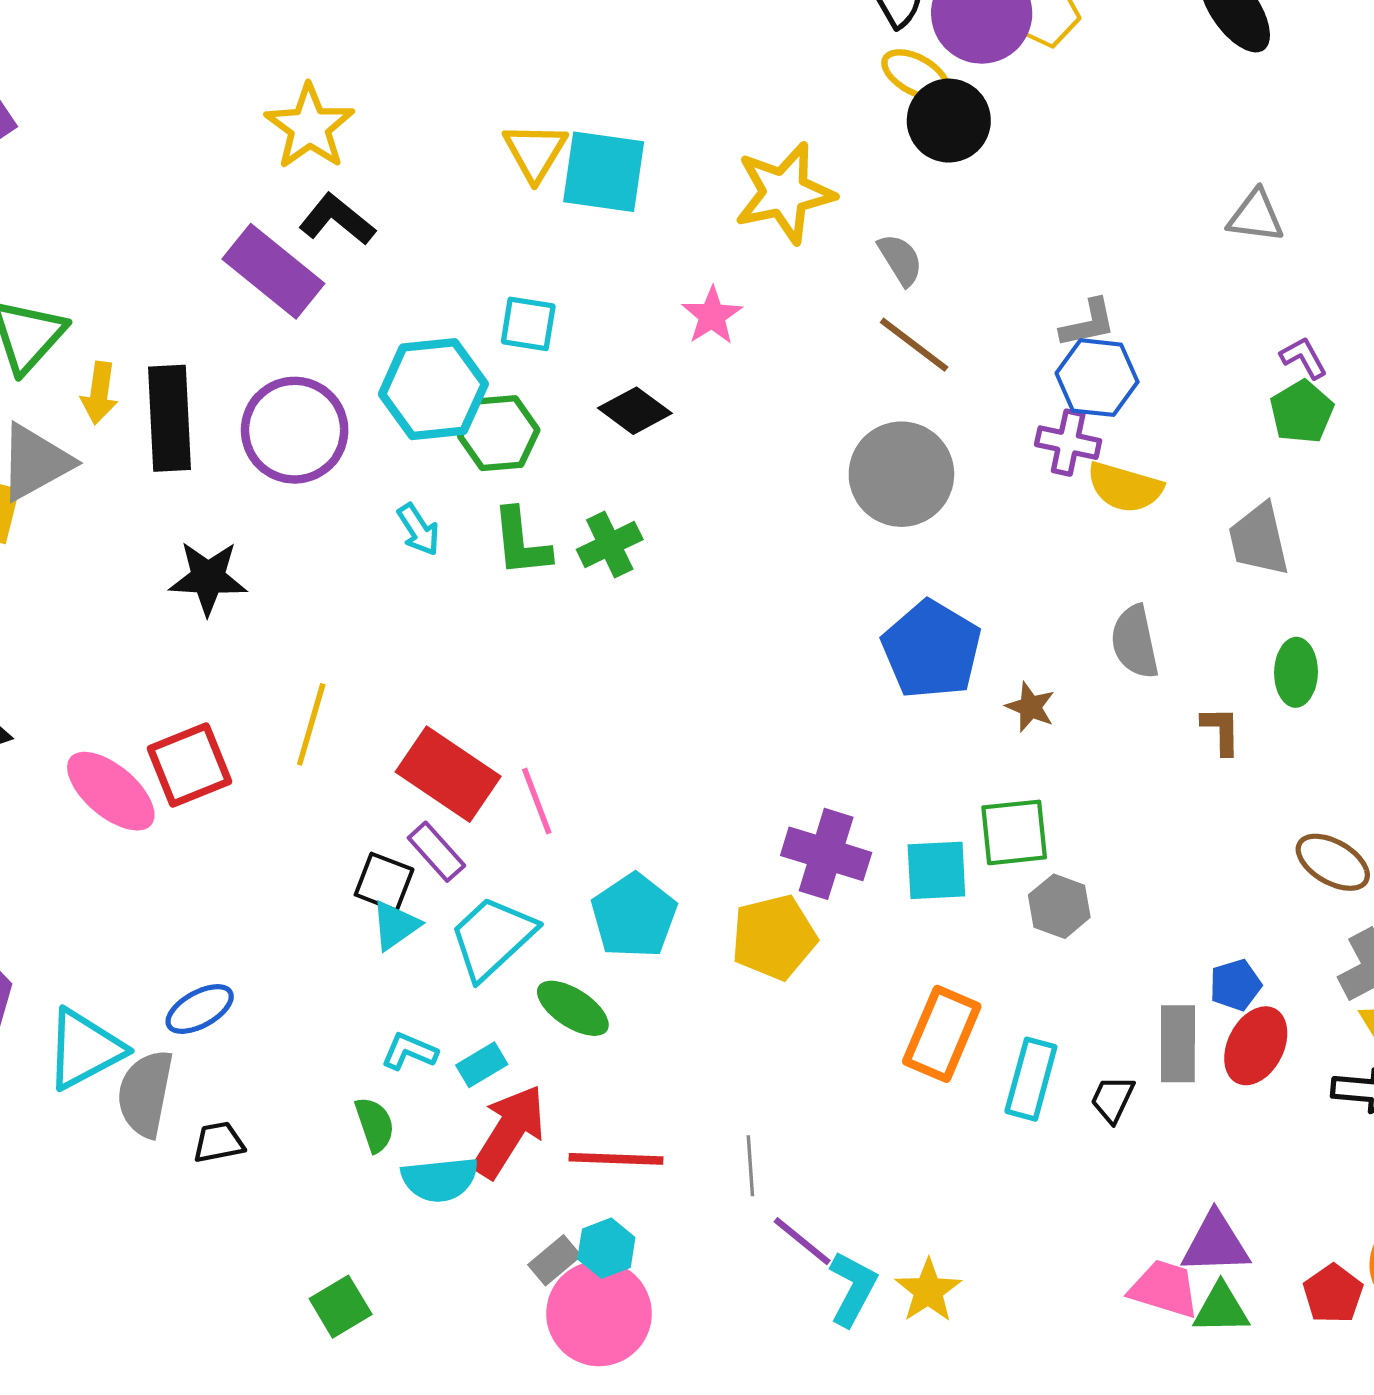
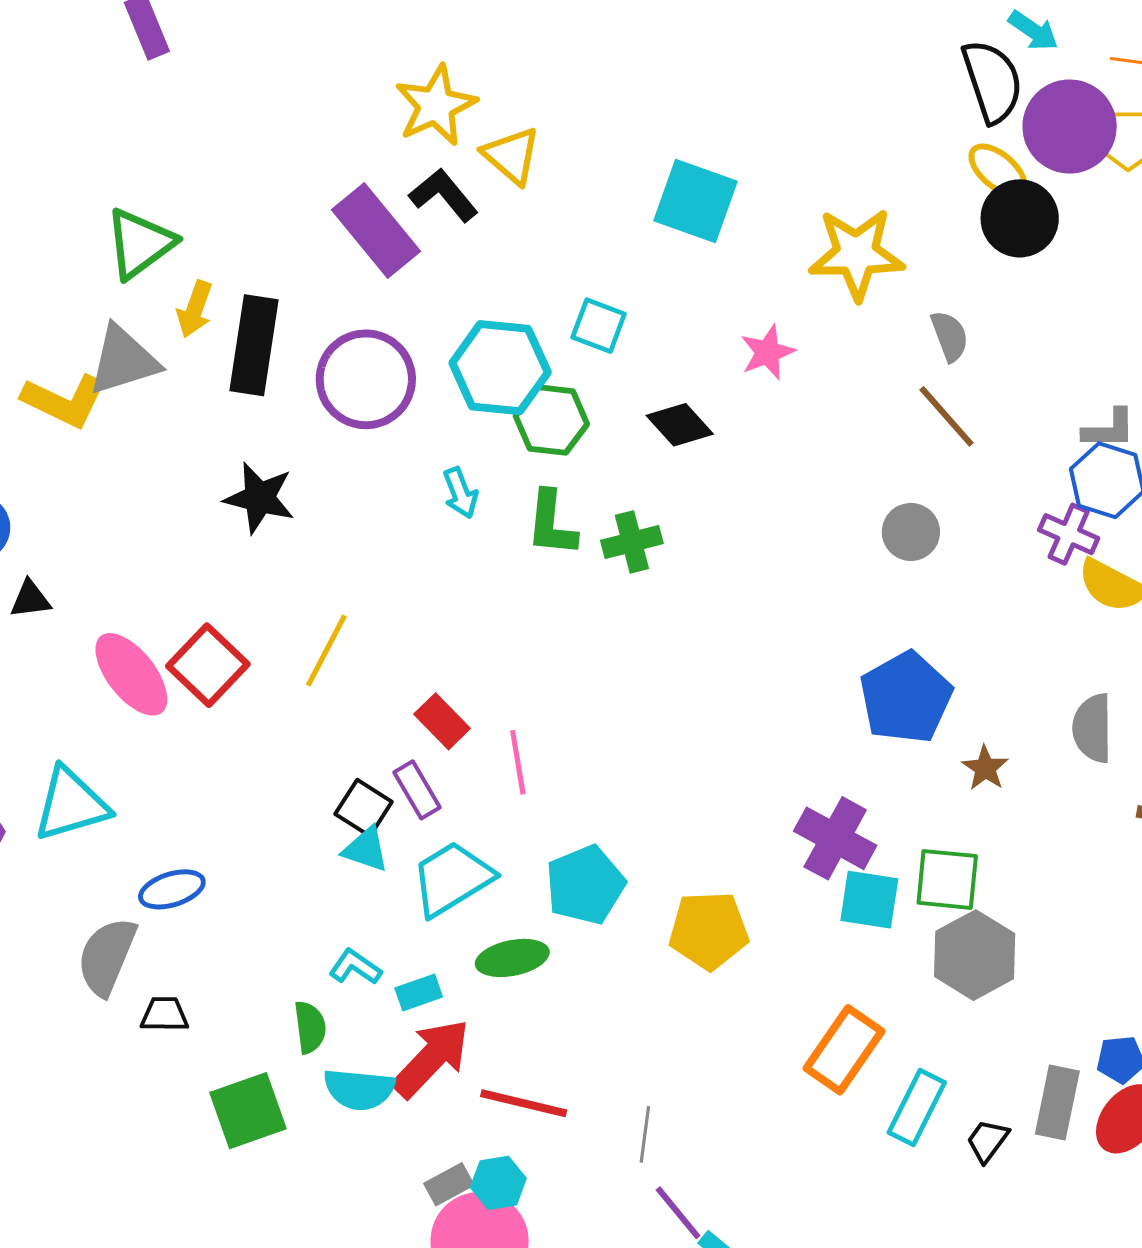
yellow triangle: (535, 152) -> (512, 156), moved, turned -32
gray circle: (901, 474) -> (911, 532), size x0.6
red square: (189, 765) -> (208, 665), turned -36
red rectangle: (448, 774) -> (442, 721), size x0.6
purple cross: (826, 854) -> (835, 838), moved
gray hexagon: (1059, 906) -> (975, 955), size x1.5
cyan triangle: (395, 925) -> (366, 849), turned 42
green ellipse: (573, 1008) -> (512, 958), turned -56
cyan triangle: (84, 1049) -> (71, 804), moved
green square: (341, 1307) -> (248, 1111), moved, size x1.4

